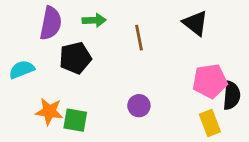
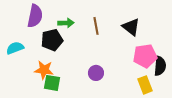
green arrow: (94, 20) -> (66, 23), moved
black triangle: (195, 23) -> (131, 27), moved
orange star: (49, 111) -> (44, 70), moved

